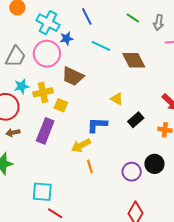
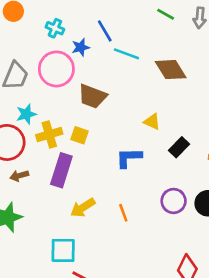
blue line: (87, 16) -> (105, 31), moved
cyan cross: (48, 23) -> (55, 28), size x0.6
yellow cross: (43, 92) -> (49, 134), moved
yellow arrow: (81, 145) -> (83, 208), moved
purple circle: (132, 172) -> (174, 201), moved

